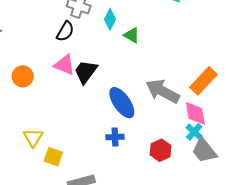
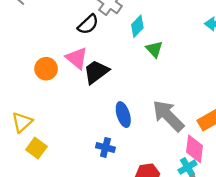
orange circle: (23, 76) -> (46, 69), moved
blue ellipse: (122, 103) -> (123, 115), size x0.7

